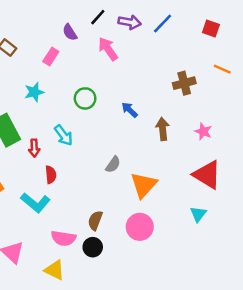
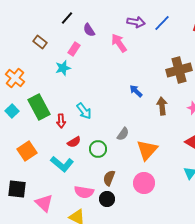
black line: (98, 17) -> (67, 18), moved
brown cross: (184, 83) -> (179, 70), size x1.4
cyan star: (34, 92) -> (63, 68), moved
green circle: (85, 98) -> (98, 149), moved
red semicircle: (51, 175) -> (74, 142), turned 64

